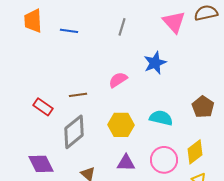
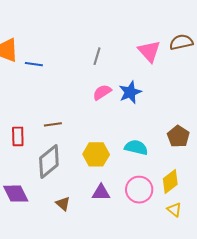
blue line: (69, 31) -> (34, 64), moved
pink semicircle: (118, 80) -> (102, 92), moved
red rectangle: (43, 107) -> (18, 136), turned 54

